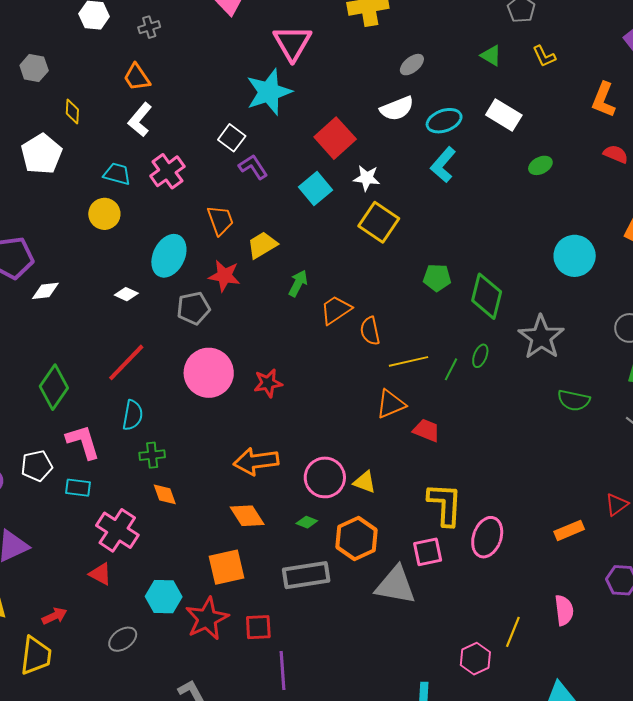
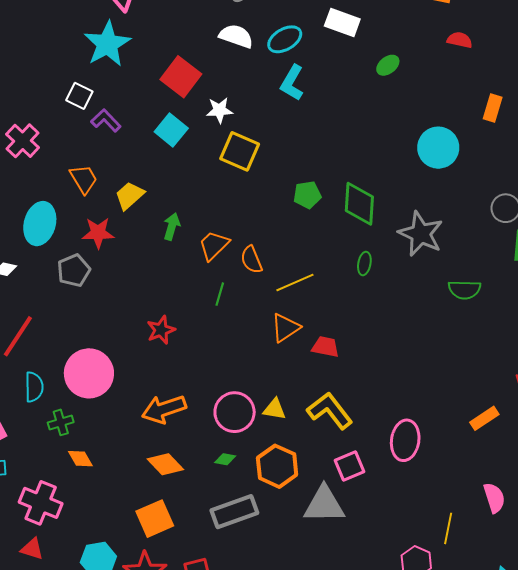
white semicircle: (397, 108) -> (236, 36), turned -128
green line: (451, 369) -> (220, 294), moved
pink circle: (209, 373) -> (89, 373), moved
yellow L-shape: (445, 504) -> (330, 411), moved, turned -30

